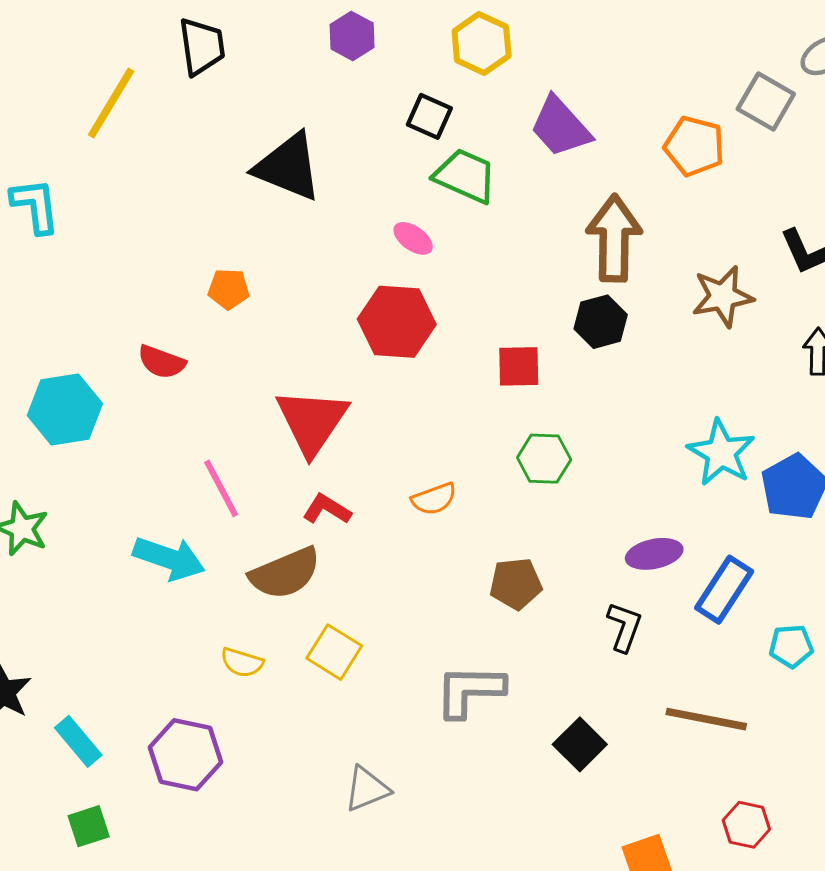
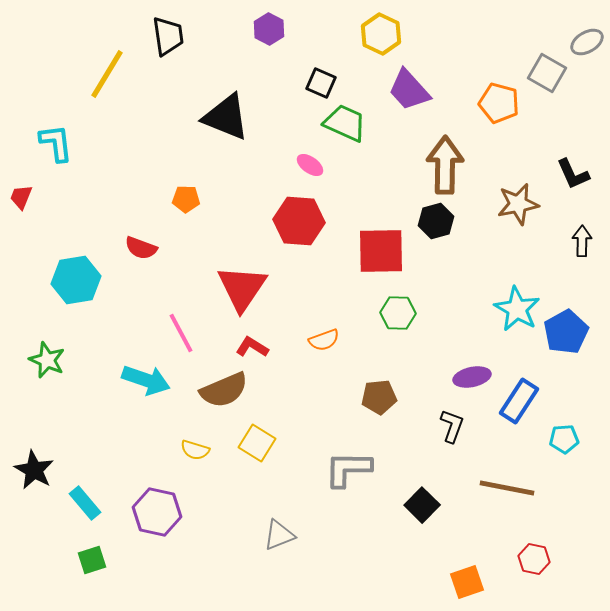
yellow hexagon: (482, 43) -> (381, 34), moved
red square: (519, 366) -> (381, 251), size x1.6

